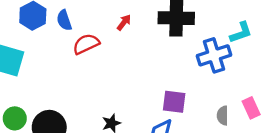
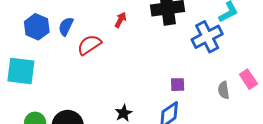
blue semicircle: (64, 20) -> (66, 26), turned 54
purple square: (174, 102) -> (178, 85), size x0.7

